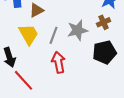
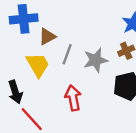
gray line: (54, 35) -> (67, 54), moved

